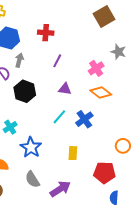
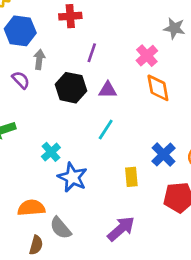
black hexagon: (25, 91) -> (71, 88), moved
orange diamond: (101, 92) -> (158, 88), turned 50
blue cross: (84, 119) -> (164, 155), moved
cyan cross: (10, 127) -> (51, 152), moved
gray semicircle: (32, 179) -> (61, 228), moved

